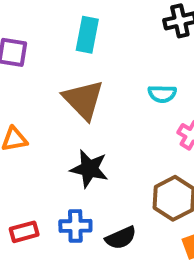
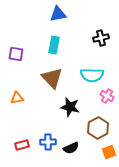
cyan semicircle: (162, 94) -> (92, 75), size x1.6
black star: (89, 169) -> (70, 107), moved

